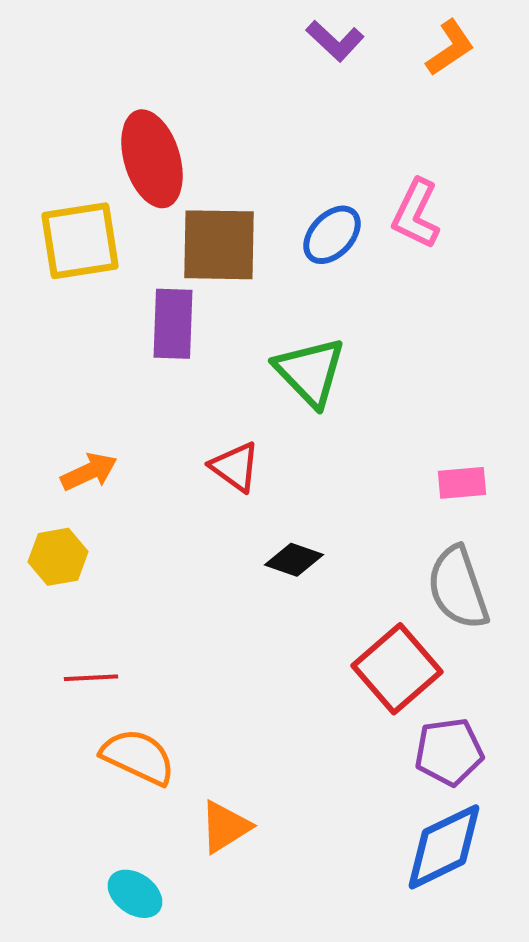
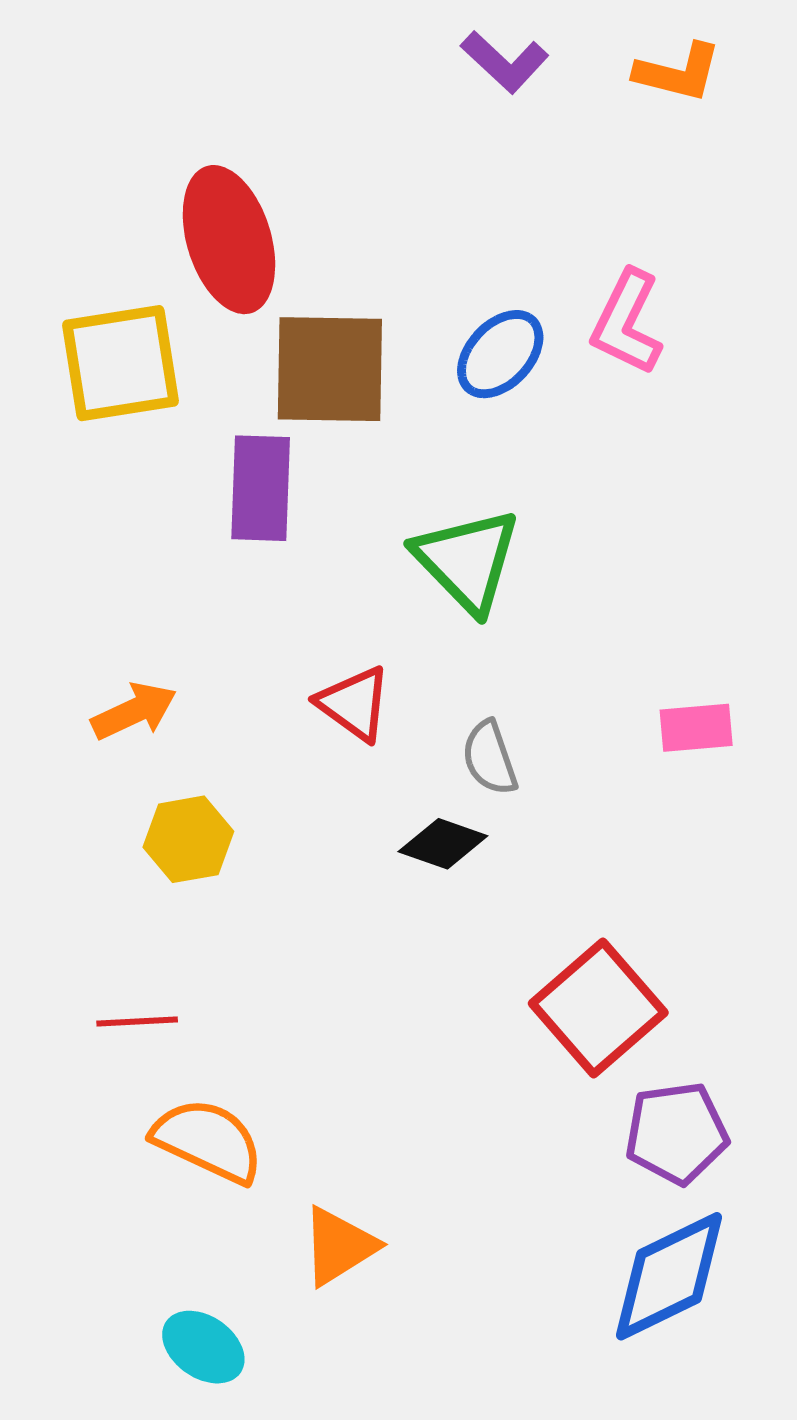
orange L-shape: (450, 48) -> (678, 72), turned 48
yellow hexagon: (58, 557) -> (188, 839), moved
gray semicircle: (458, 588) -> (490, 758), moved, size x0.6

